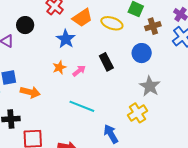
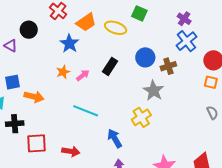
brown cross: (153, 26) -> (168, 66), moved
black rectangle: (106, 62) -> (110, 66), turned 60

